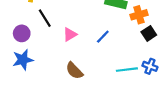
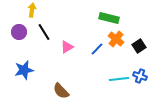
orange cross: (139, 15) -> (116, 39), moved, turned -35
purple circle: (22, 33) -> (19, 32), moved
brown semicircle: (74, 71) -> (61, 91), moved

